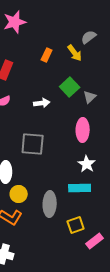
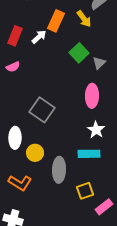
orange rectangle: (47, 55) -> (56, 21), size x1.5
white arrow: (42, 103) -> (39, 37), moved, turned -35
gray square: (33, 144) -> (42, 110), turned 30
yellow circle: (19, 194) -> (35, 153), moved

